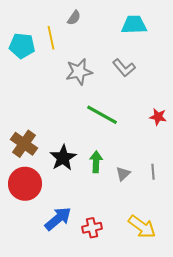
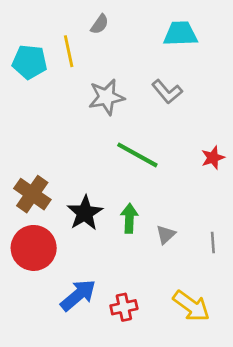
red star: (158, 117) -> (213, 158), turned -30
gray line: (153, 172) -> (213, 243), moved

